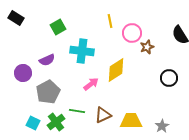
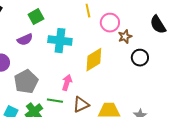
purple semicircle: (47, 60) -> (25, 40), moved
black circle: (169, 78) -> (140, 58), moved
pink arrow: (91, 84) -> (67, 83), moved, turned -35

